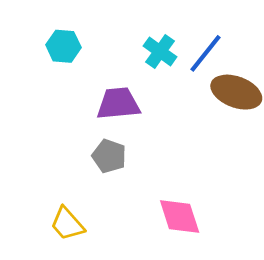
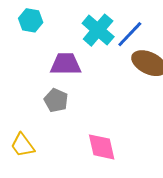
cyan cross: (160, 51) -> (98, 30), size x1.4

